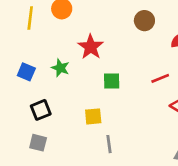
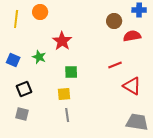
brown circle: (144, 21) -> (114, 21), moved
green square: (112, 81) -> (71, 72), moved
gray line: (109, 144) -> (67, 115), moved

